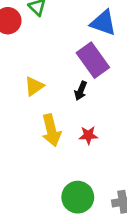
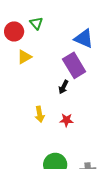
yellow triangle: (34, 86) -> (24, 57), moved
yellow arrow: (51, 130) -> (40, 114), size x0.7

